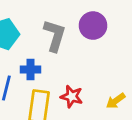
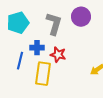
red star: (72, 97) -> (58, 55), moved

